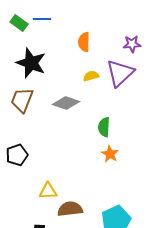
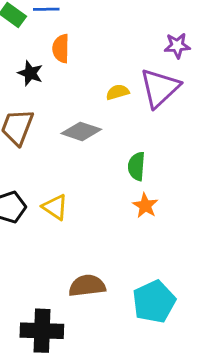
orange semicircle: (84, 42) -> (61, 49), moved
black star: (31, 63) -> (30, 73), size x0.6
yellow triangle: (48, 191) -> (55, 207), moved, turned 36

